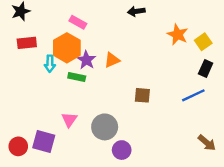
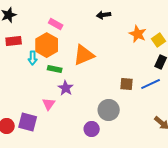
purple star: (86, 60) -> (66, 88), moved
orange triangle: (112, 60) -> (84, 55), size x1.6
brown square: (142, 95) -> (127, 84), moved
gray circle: (105, 127) -> (109, 110), moved

